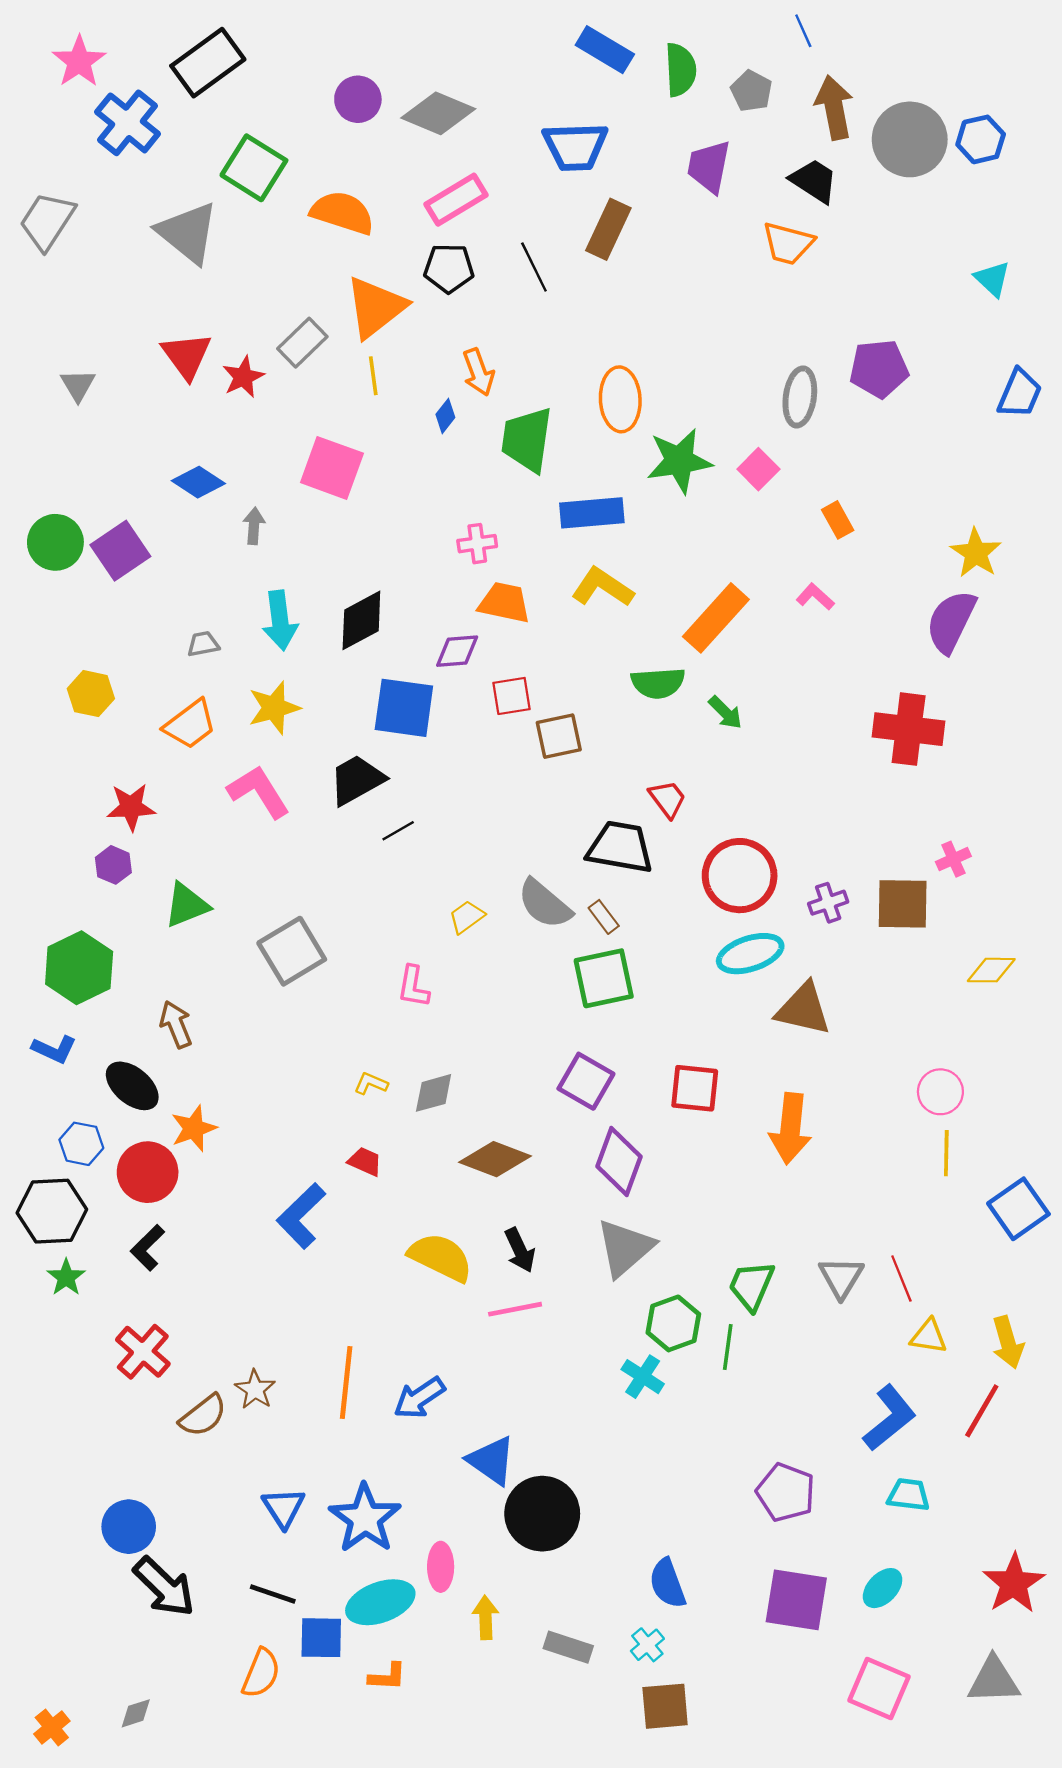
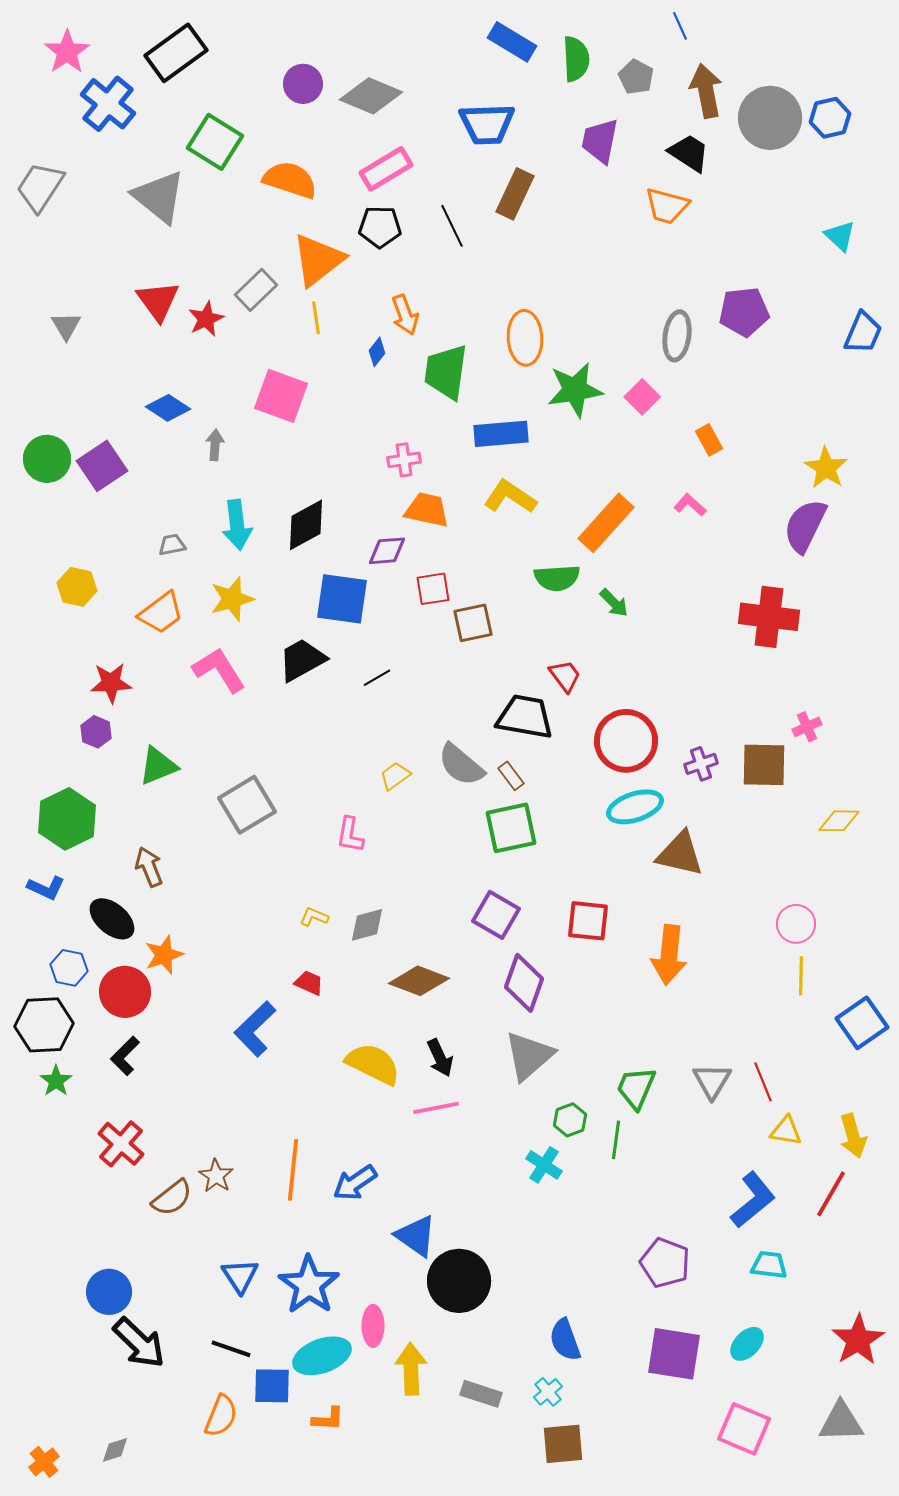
black line: (398, 831) -> (377, 678), moved
green hexagon: (673, 1323) -> (570, 1120), size x0.7
yellow arrow: (486, 1618) -> (411, 1369), size x1.4

